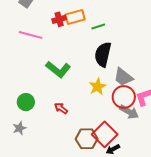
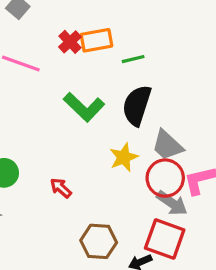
red cross: (59, 19) -> (70, 42), turned -32
green L-shape: (58, 69) -> (84, 107), moved
red square: (105, 134) -> (165, 239), moved, turned -30

